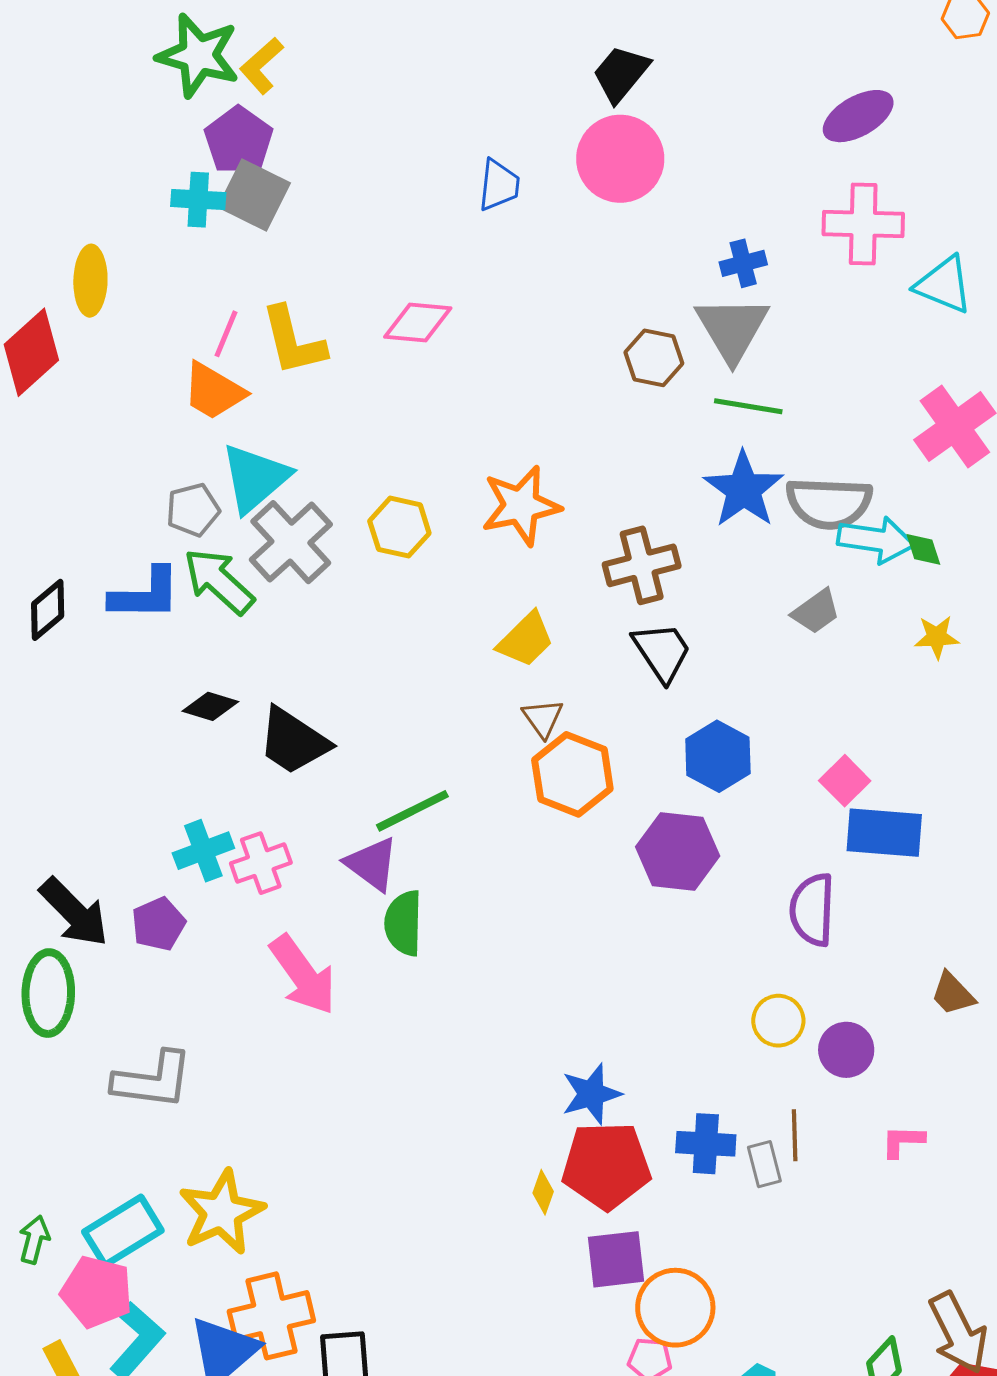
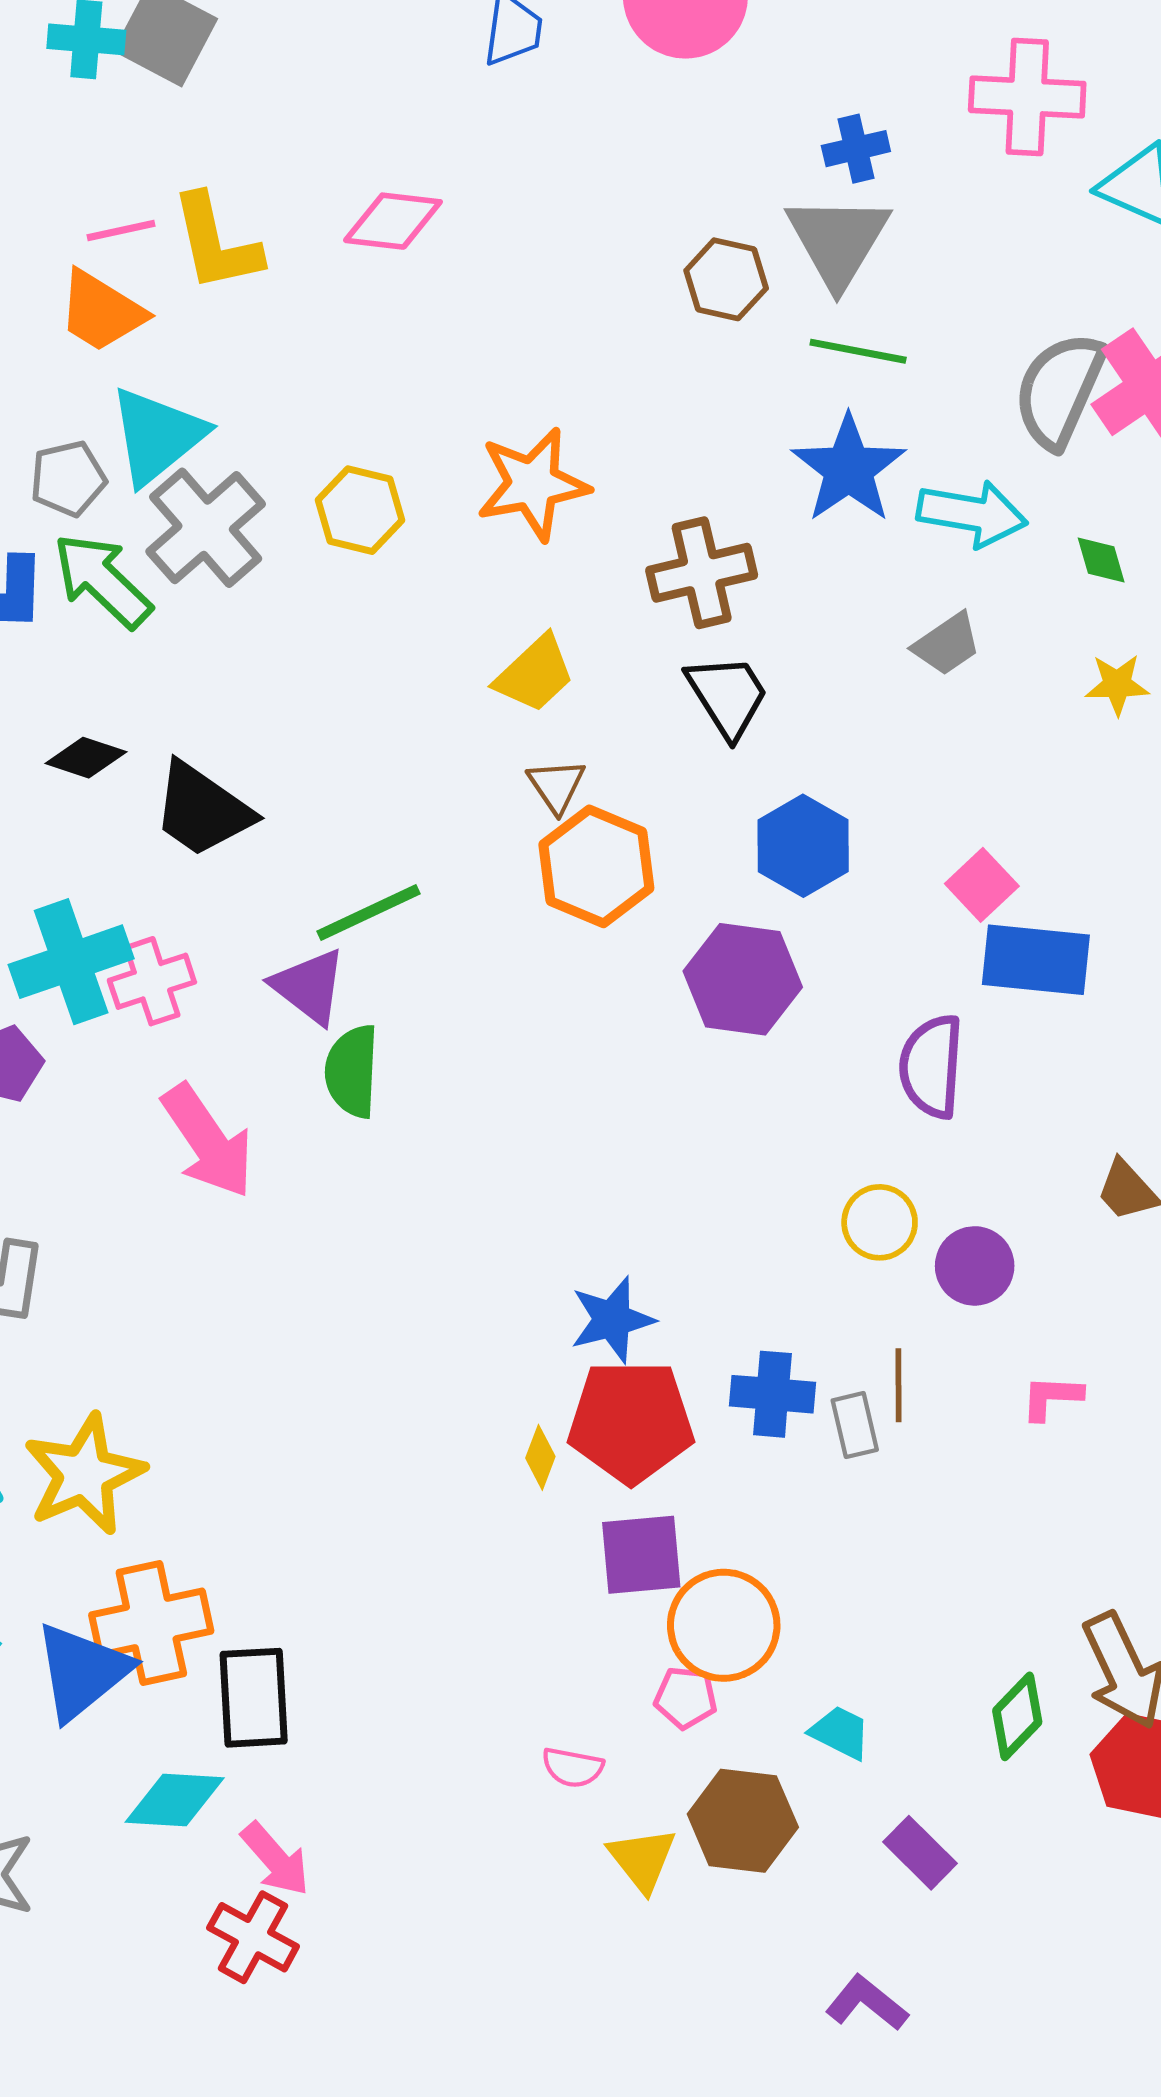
pink line: (226, 334) -> (121, 230), turned 54
gray semicircle: (829, 503) -> (1059, 390), moved, turned 110
cyan arrow: (876, 540) -> (972, 514), moved
cyan cross: (203, 851) -> (71, 962), size x1.4

